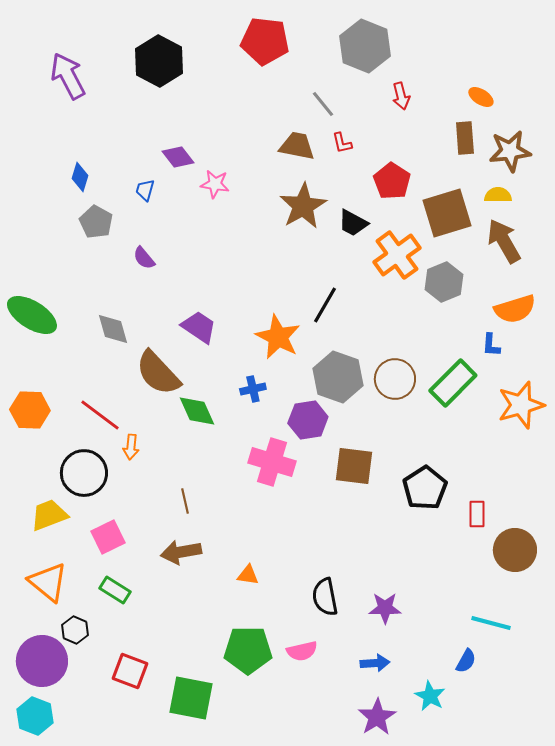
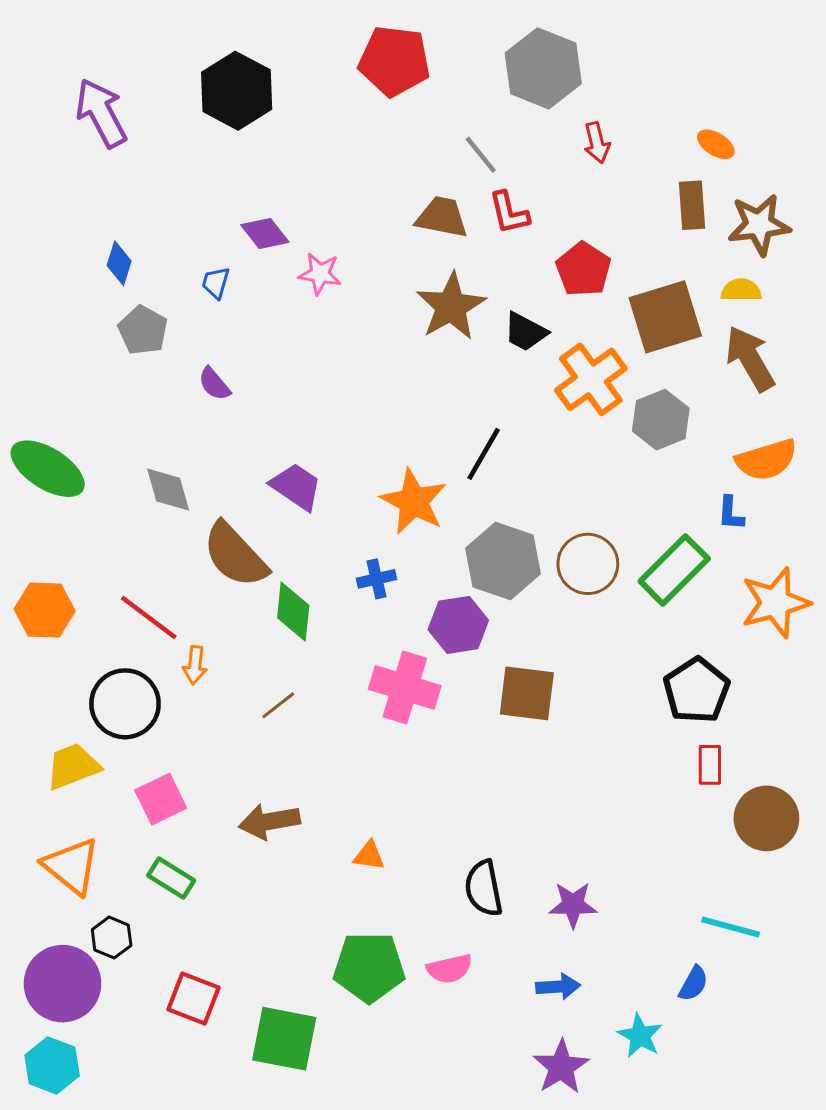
red L-shape: (342, 143) -> (509, 213), size x1.4
green diamond: (197, 411) -> (293, 612), turned 30
black pentagon: (425, 488) -> (696, 690), moved
brown line: (185, 501) -> (278, 705), moved, turned 65

